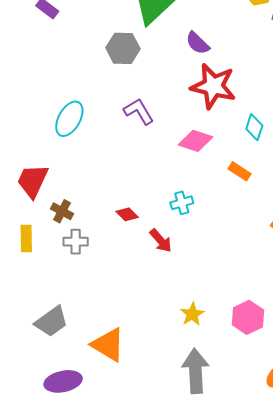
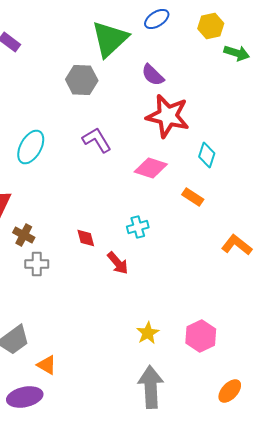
red diamond: (127, 214) -> (86, 238), turned 30
orange triangle: (108, 345) -> (47, 365), moved, size x0.6

